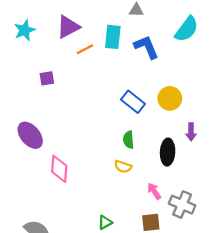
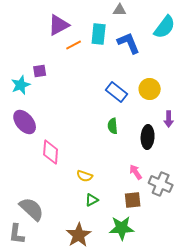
cyan star: (25, 30) -> (21, 85), moved
yellow semicircle: (123, 167) -> (85, 176), moved

